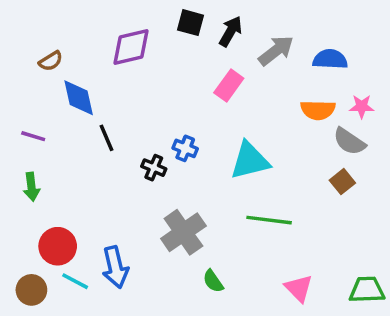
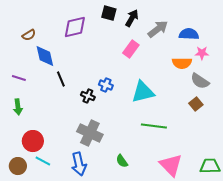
pink star: (362, 106) -> (202, 53), moved
gray cross: (183, 232) -> (90, 133), moved, turned -30
blue arrow: (115, 267) -> (79, 164), moved
pink triangle: (299, 288) -> (171, 165), size x1.4

